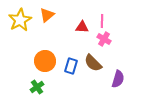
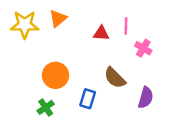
yellow star: (20, 20) -> (25, 25), turned 30
pink cross: (104, 39) -> (143, 48), moved
blue rectangle: (71, 66) -> (88, 99), moved

